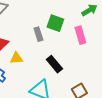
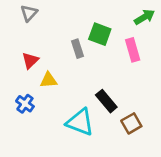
black rectangle: (54, 64) -> (106, 101), moved

